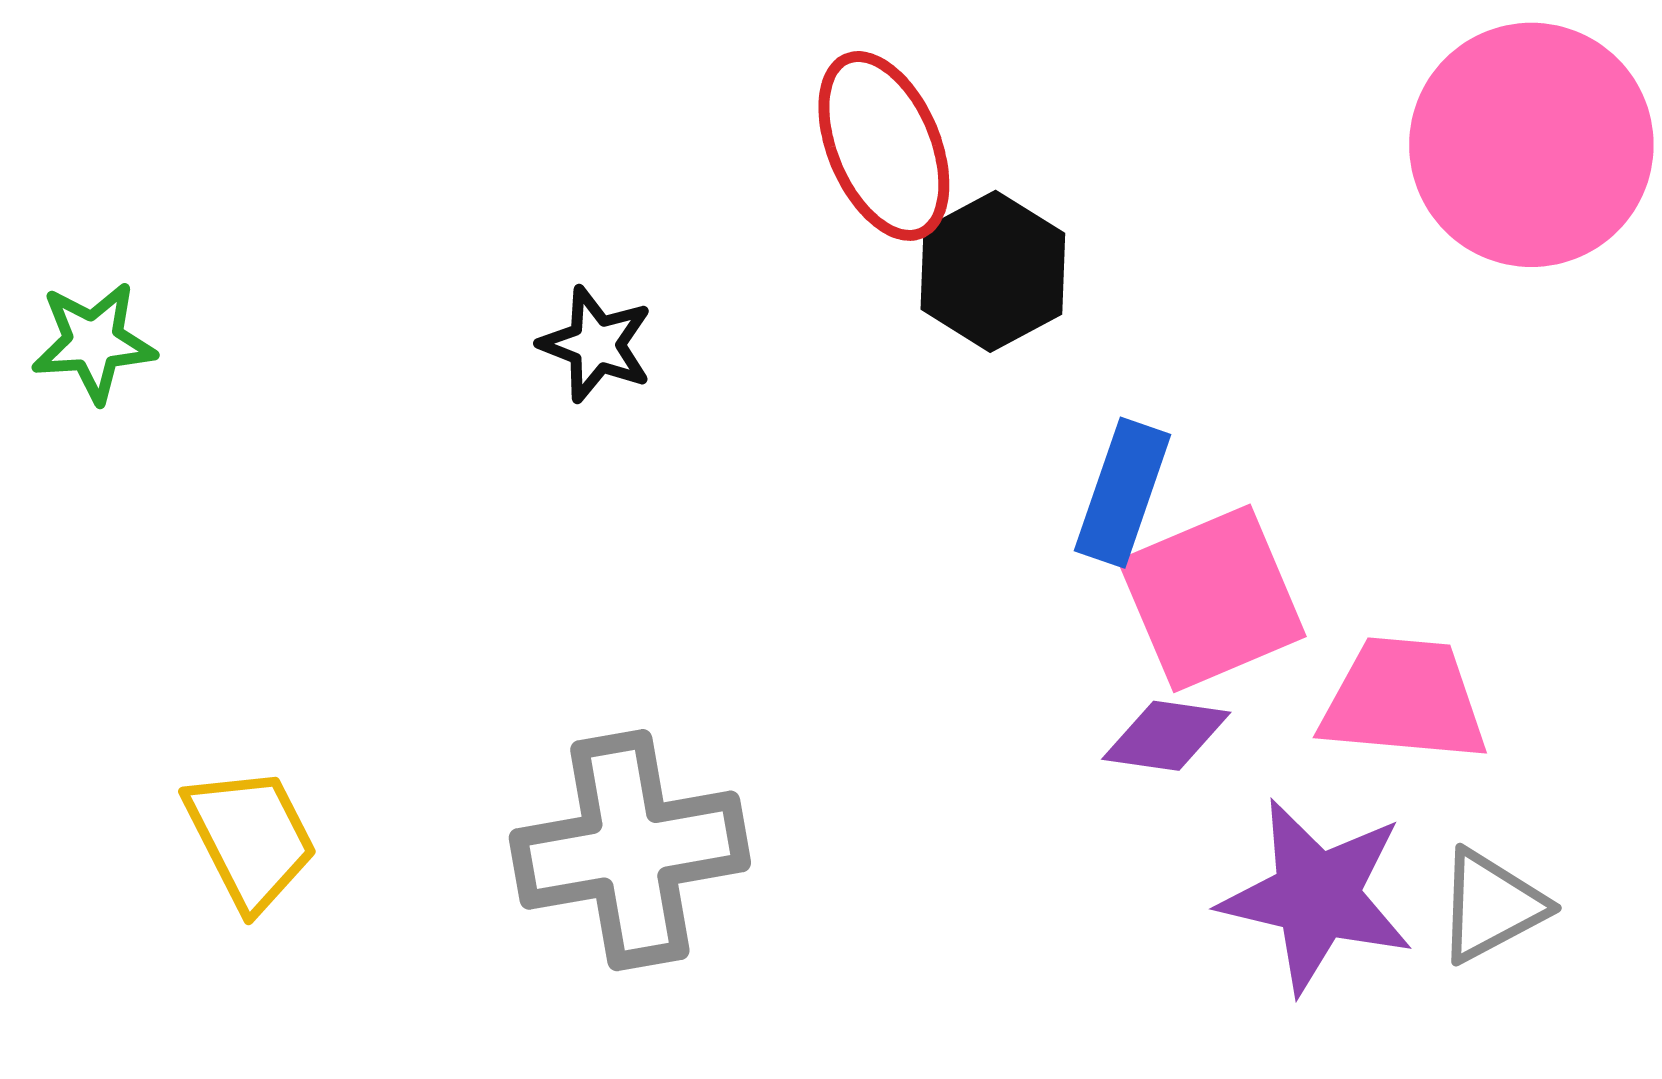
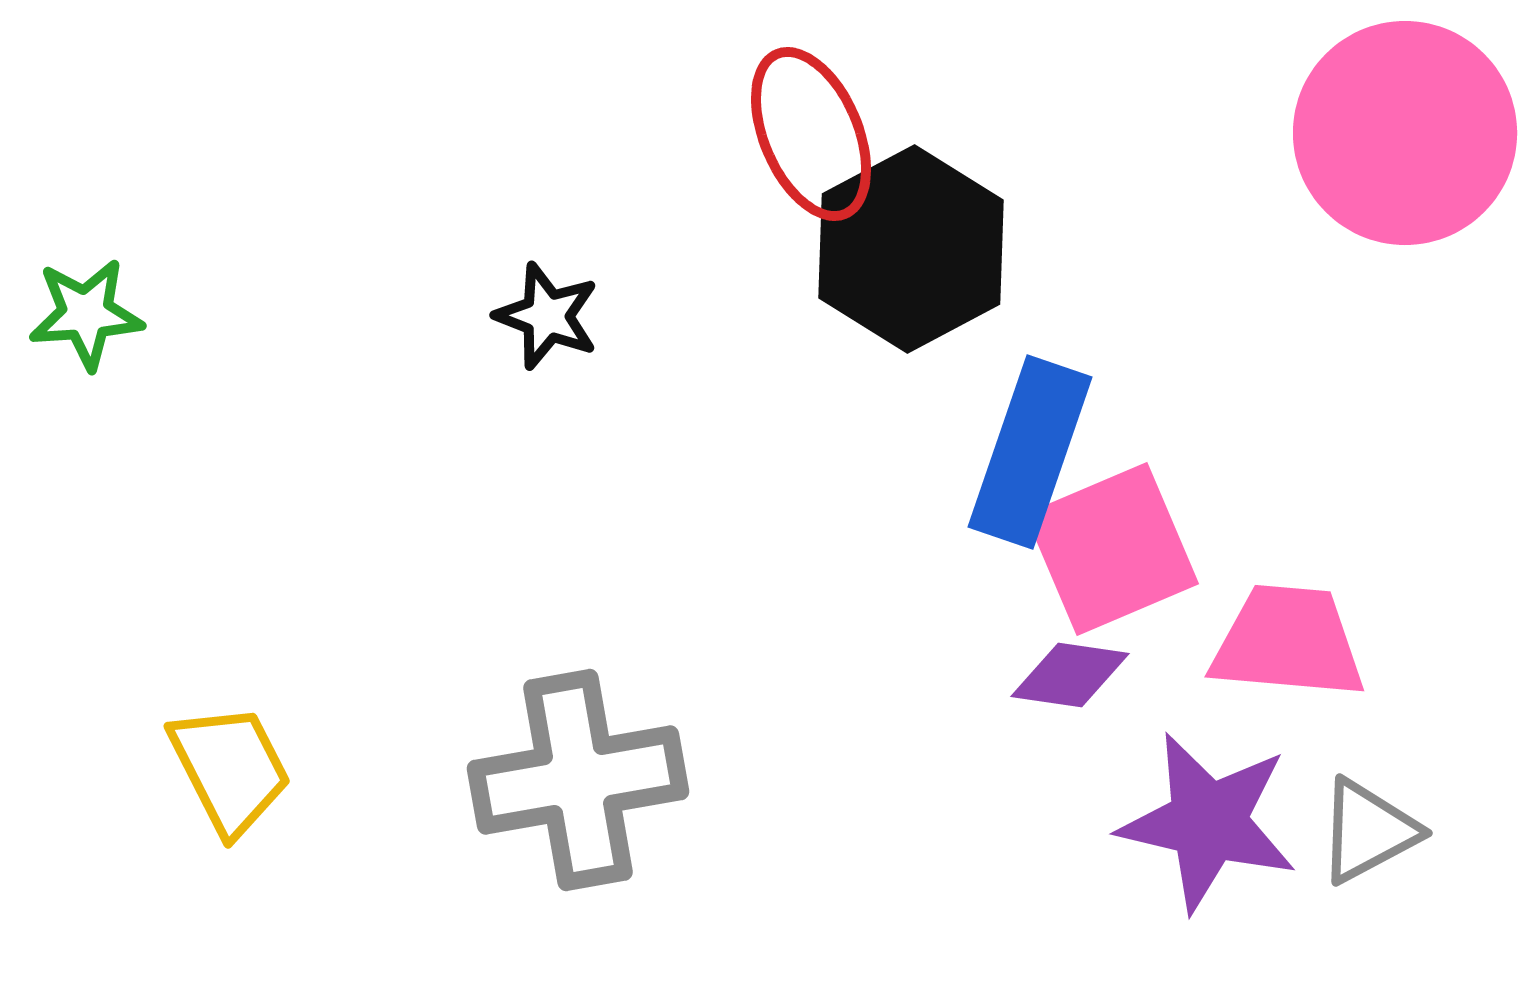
black hexagon: (993, 271) -> (911, 249), size x1.4
blue rectangle: (1123, 493) -> (1030, 452), size x1.4

